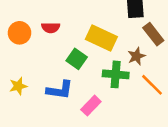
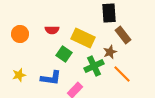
red semicircle: (51, 28) -> (52, 30), moved
green cross: (116, 74) -> (94, 66), turned -30

